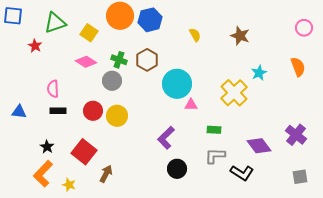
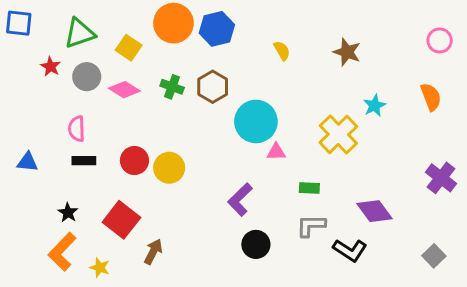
gray circle: (112, 81) -> (87, 77), moved
purple cross: (296, 135) -> (441, 178), moved
gray square: (300, 177) -> (434, 256), turned -35

